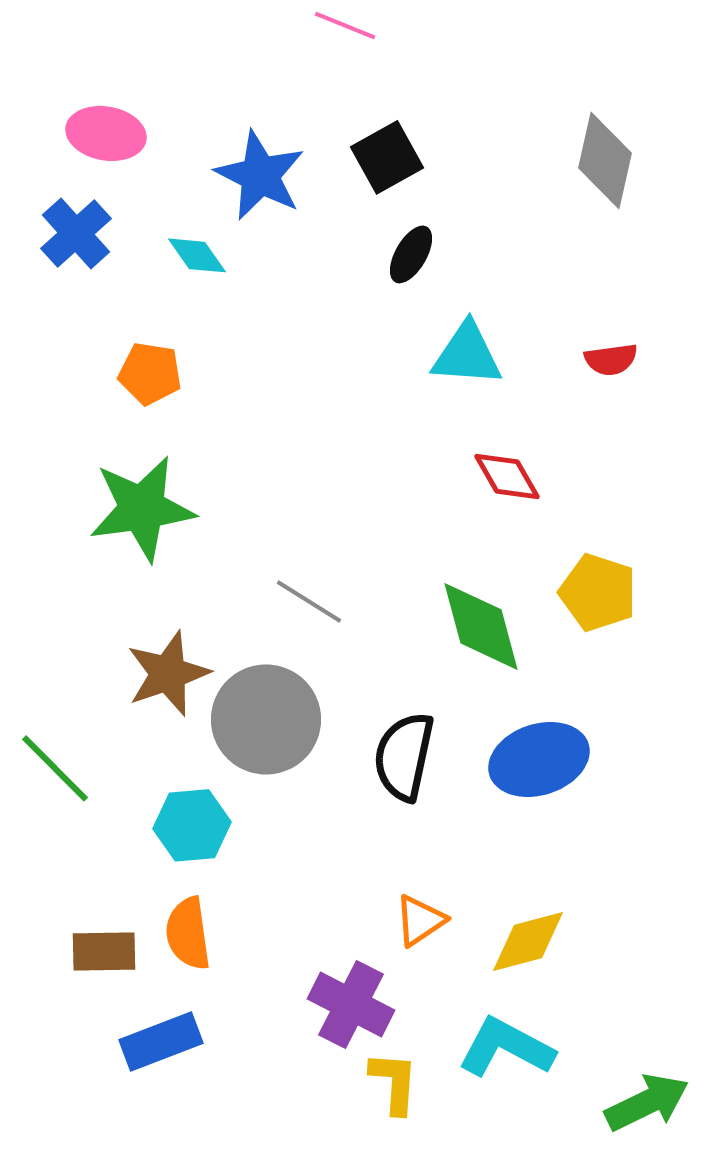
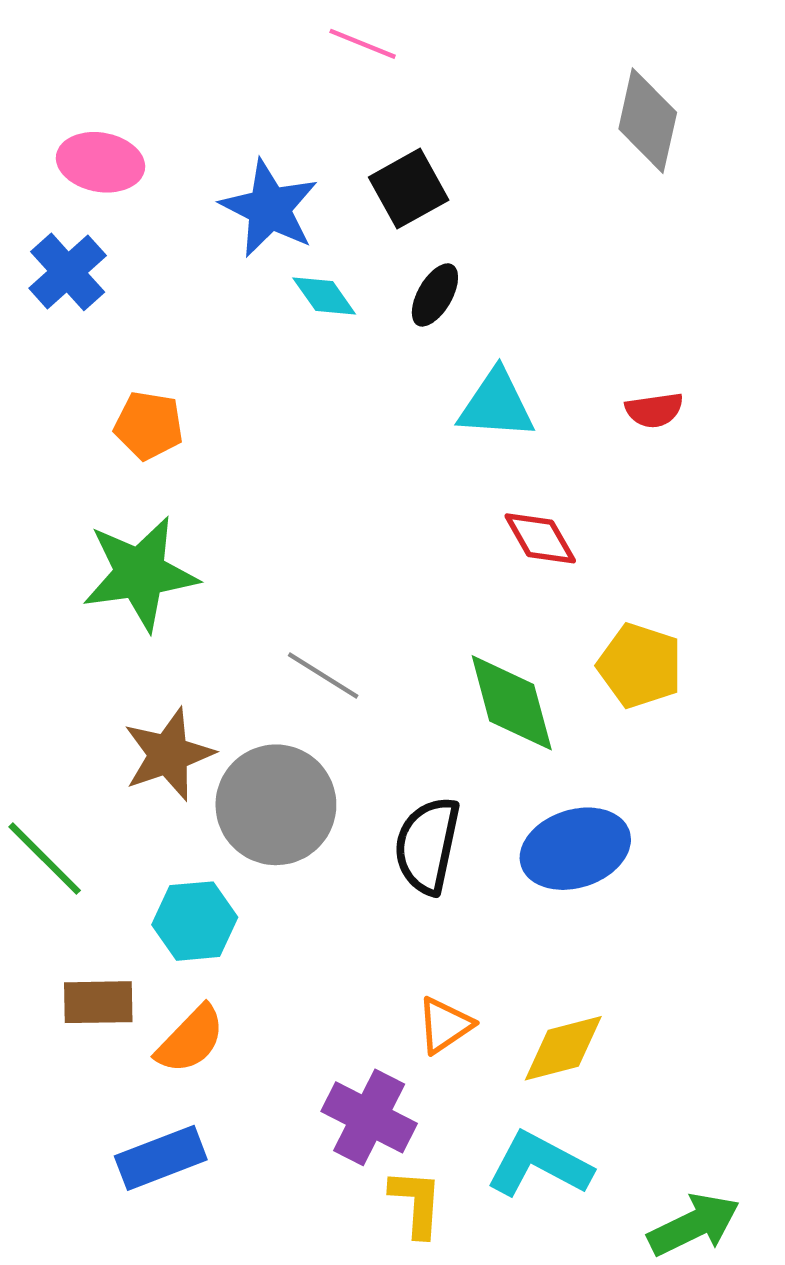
gray diamond: (605, 160) -> (648, 121), moved
cyan diamond: (197, 255) -> (324, 296), moved
orange semicircle: (188, 933) -> (190, 1039), turned -128
brown rectangle: (104, 951) -> (98, 1002), moved

